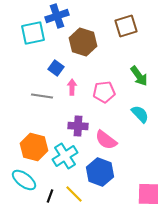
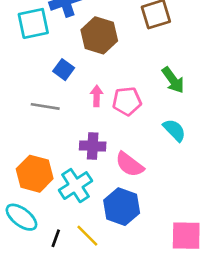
pink arrow: (72, 87) -> (97, 96), moved

